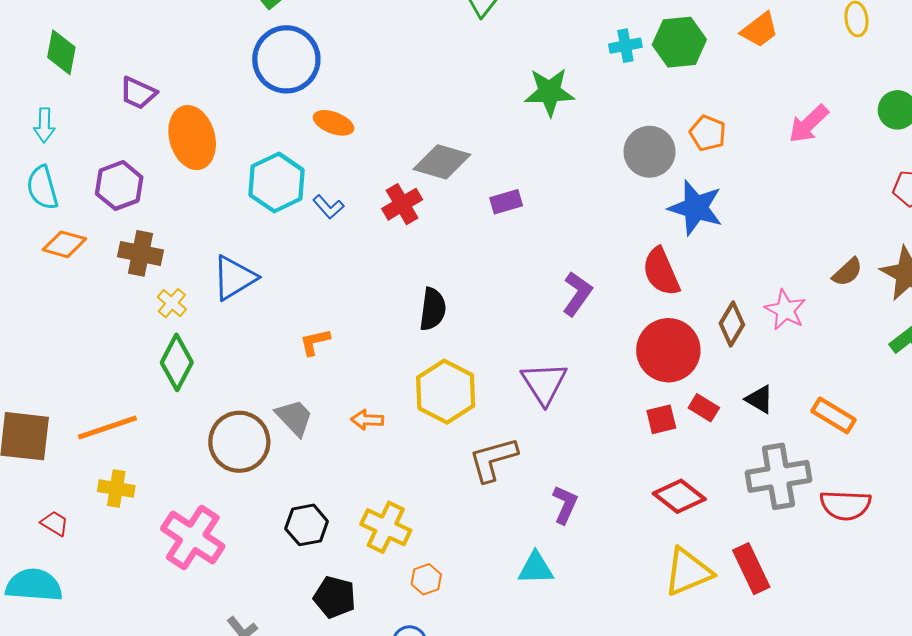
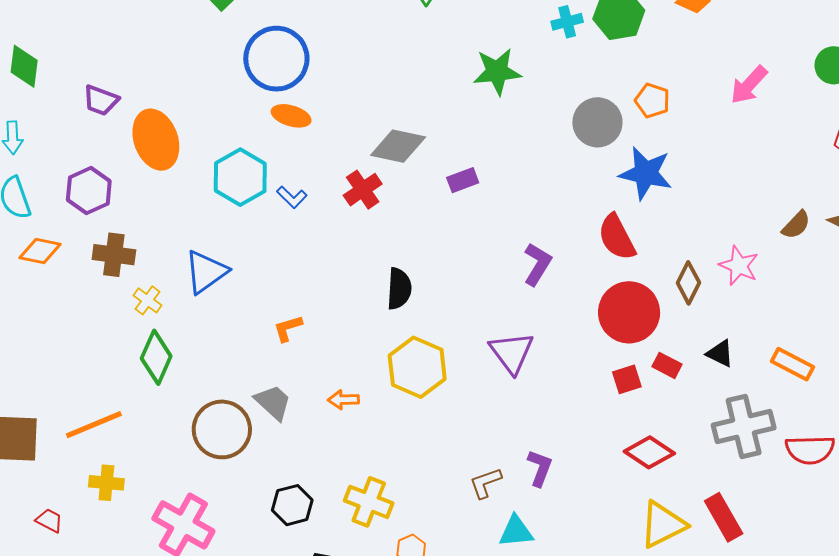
blue circle: (286, 59) -> (276, 59), moved
brown L-shape: (493, 459) -> (486, 483), moved, size x0.7

